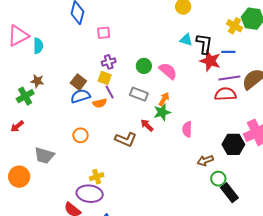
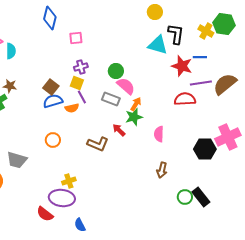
cyan triangle: (186, 40) -> (158, 45), size x1.5
black L-shape: (204, 44) -> (176, 34), moved
pink semicircle: (168, 71) -> (126, 86), moved
red semicircle: (225, 94) -> (185, 99), moved
brown arrow: (205, 160) -> (162, 170), moved, turned -56
green circle: (218, 179) -> (185, 197), moved

